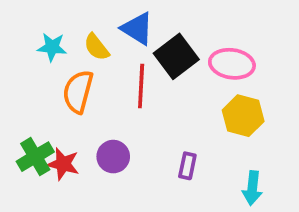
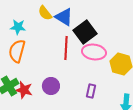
yellow semicircle: (96, 47) -> (45, 13), moved
pink ellipse: (232, 64) -> (94, 52), moved
orange semicircle: (78, 92) -> (17, 51), moved

